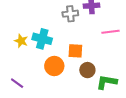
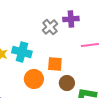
gray cross: (70, 14) -> (50, 27), turned -35

